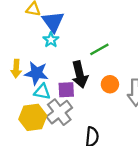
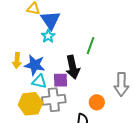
green line: (99, 49) -> (91, 46), turned -42
orange circle: (110, 84) -> (97, 102), moved
gray cross: (59, 112) -> (54, 100), turned 30

